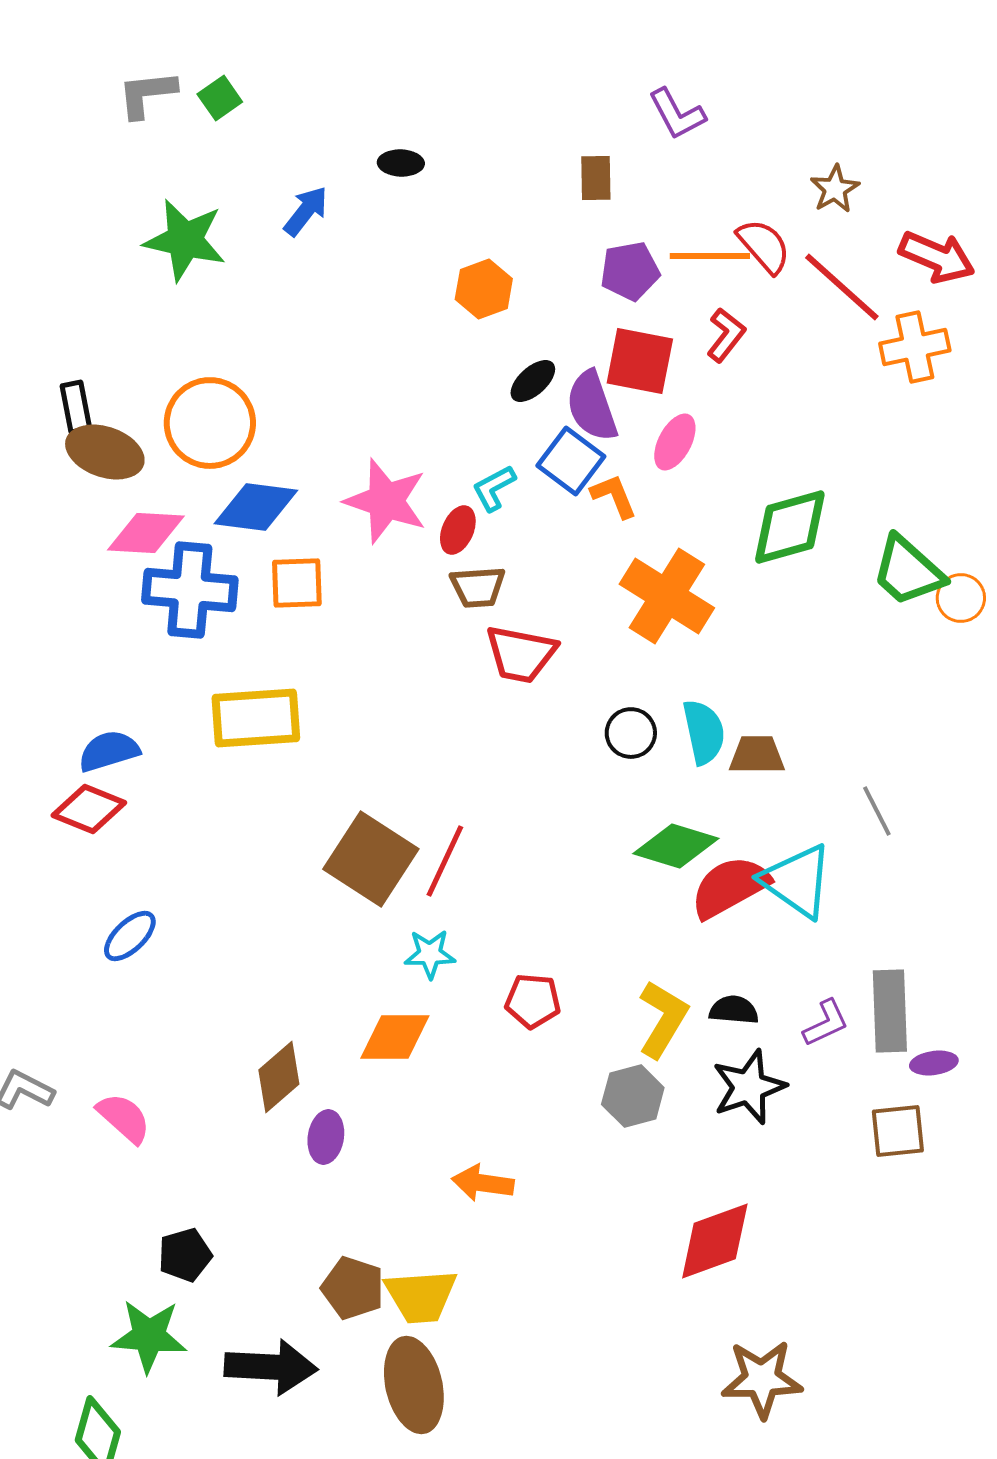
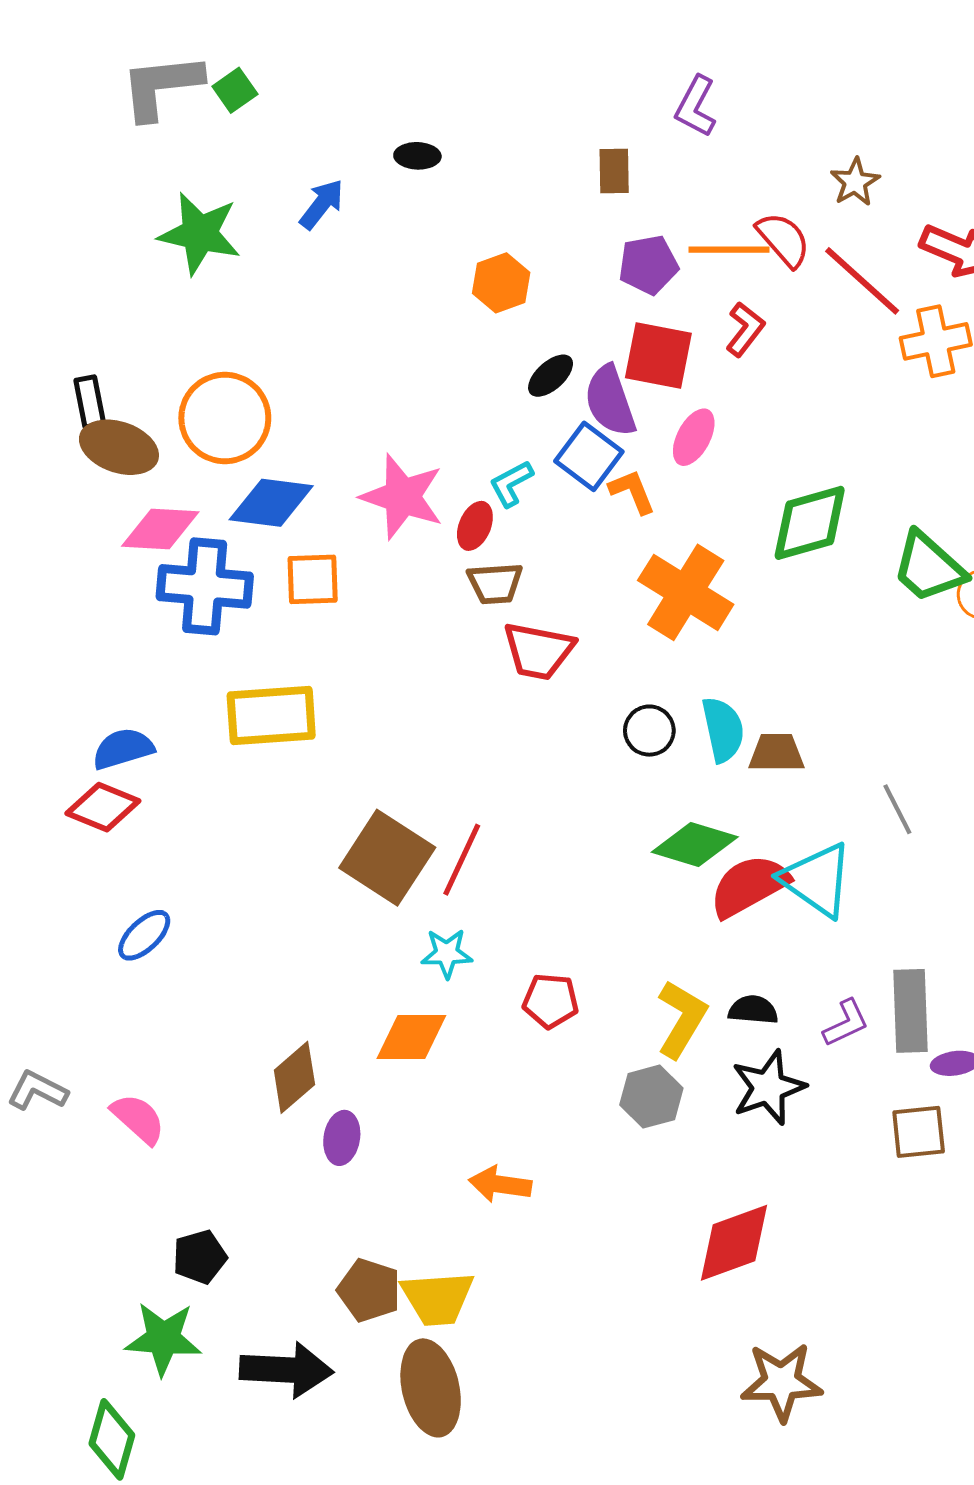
gray L-shape: (147, 94) -> (161, 86), size x1.4
purple L-shape: (677, 114) -> (696, 106), turned 56

